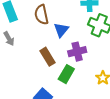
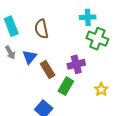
blue triangle: (61, 30) -> (30, 57), moved

